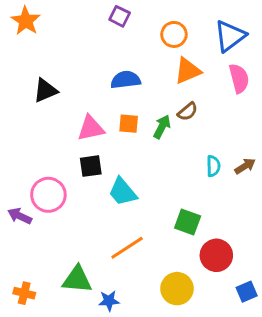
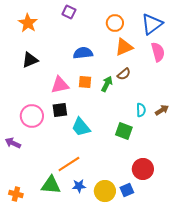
purple square: (120, 16) -> (69, 12), moved
orange star: (26, 21) -> (28, 23), moved
pink circle: (48, 195) -> (32, 116), moved
green square: (188, 222) -> (124, 131), moved
orange line: (127, 248) -> (69, 164), moved
yellow circle: (177, 289) -> (105, 191), moved
blue square: (247, 292) -> (127, 190), moved
blue star: (109, 301) -> (79, 186), moved

